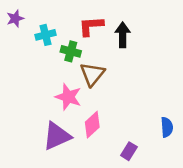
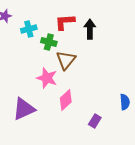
purple triangle: (57, 136) -> (24, 109), moved

